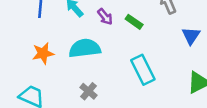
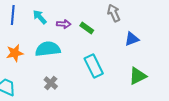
purple arrow: (105, 17) -> (64, 24), turned -48
blue triangle: (191, 36) -> (132, 39), turned 35

